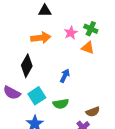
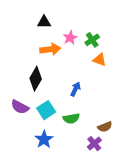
black triangle: (45, 11) -> (44, 22), moved
green cross: (91, 29) -> (92, 40), moved, turned 32
pink star: (71, 33) -> (70, 38), moved

